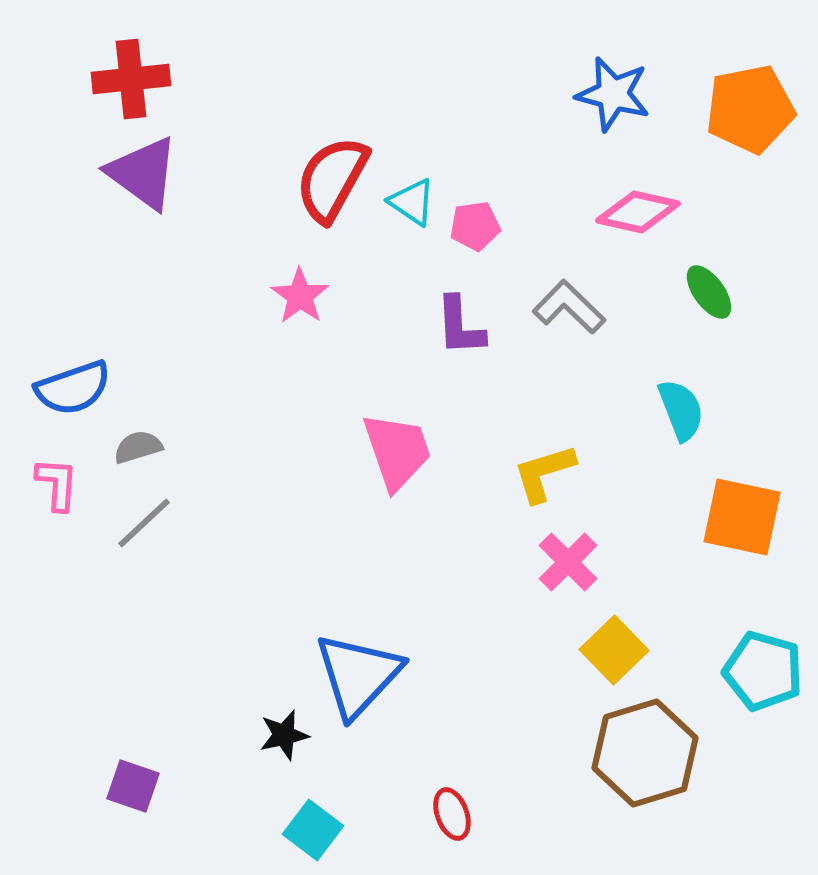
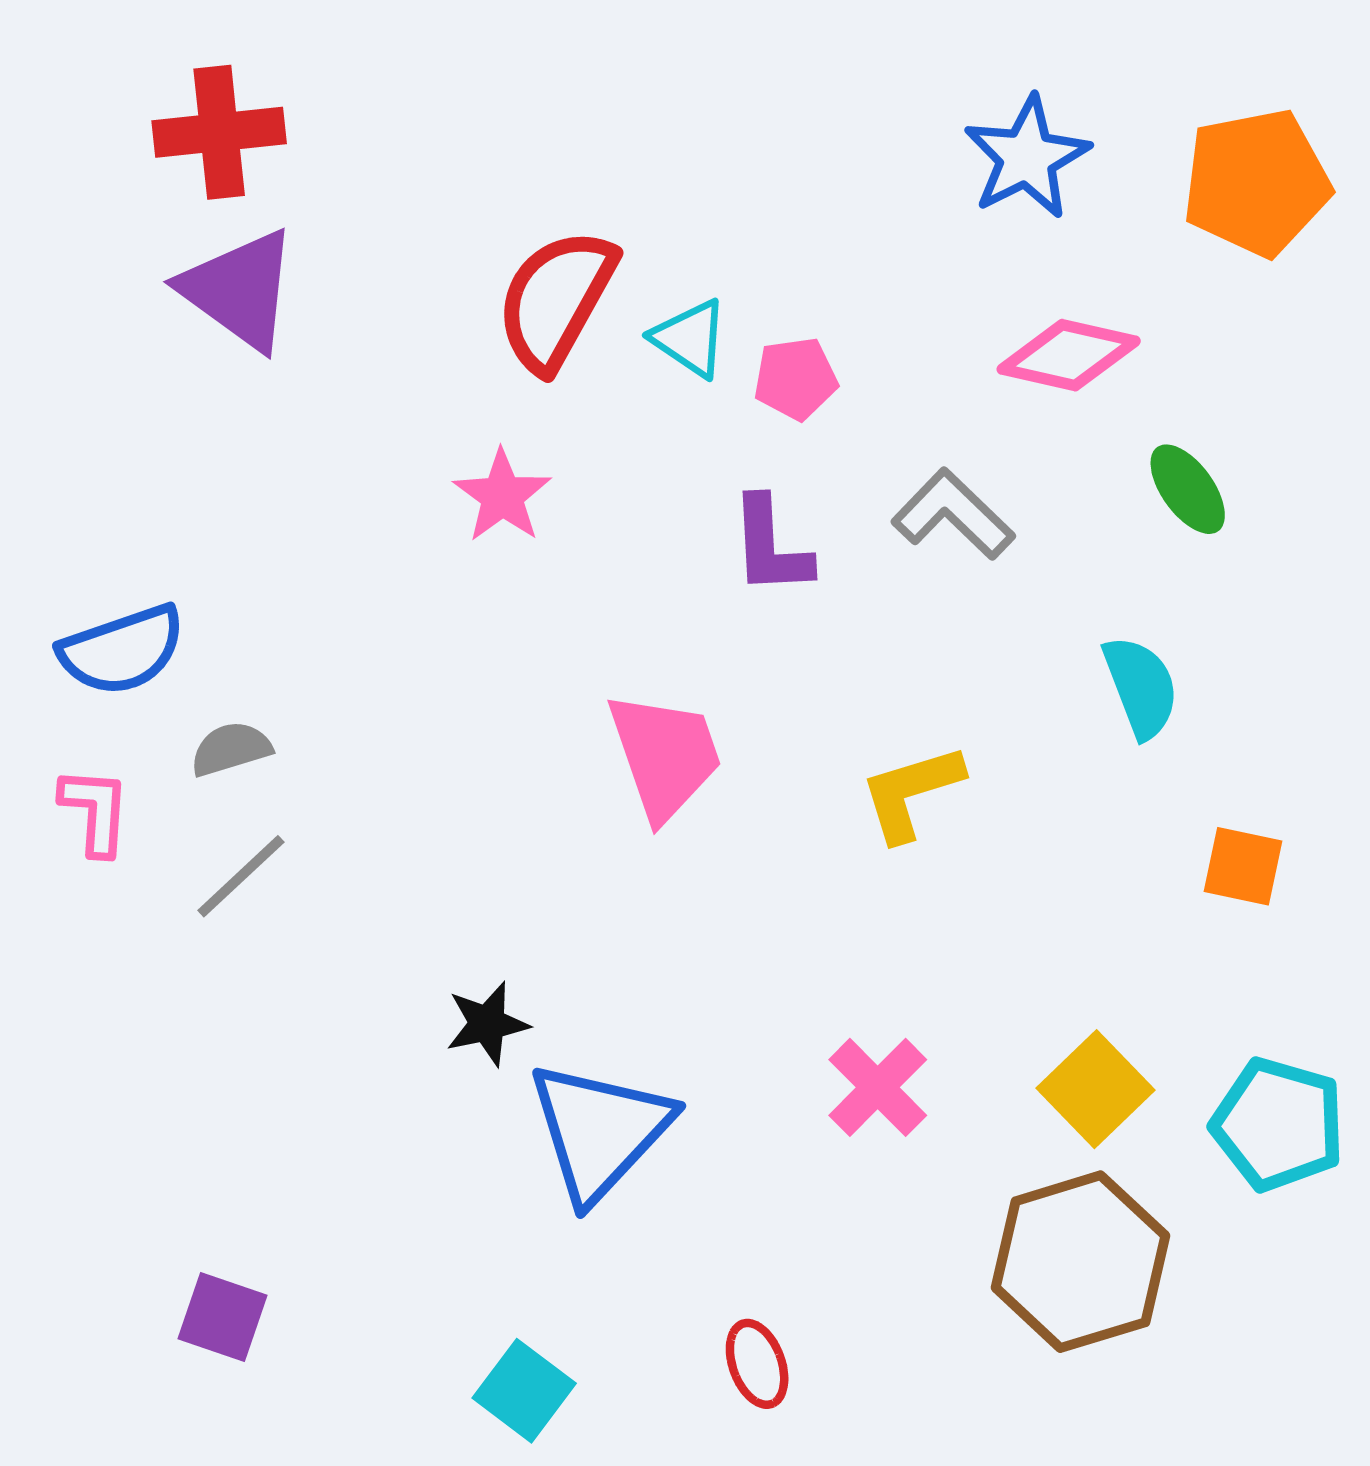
blue star: (613, 94) -> (1027, 157), turned 30
orange square: (742, 517) -> (1243, 866), size x0.6
pink cross: (568, 562) -> (878, 1087), moved
yellow square: (614, 650) -> (1096, 1089), moved
black star: (284, 735) -> (487, 1024), moved

